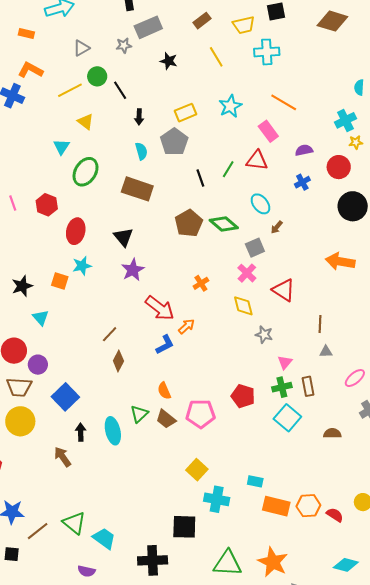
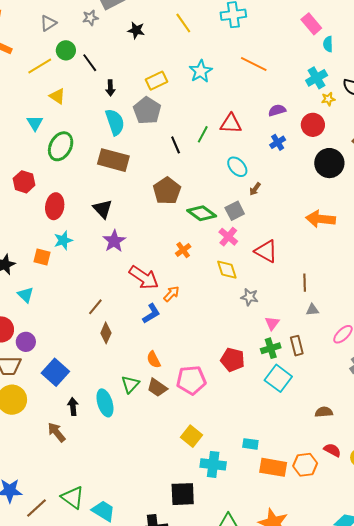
pink rectangle: (268, 131) -> (311, 24), moved
cyan semicircle: (141, 151) -> (115, 122), size x1.5
green diamond: (224, 224) -> (202, 213), moved
brown semicircle: (332, 433) -> (324, 412), moved
red semicircle: (335, 515) -> (332, 450), moved

